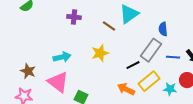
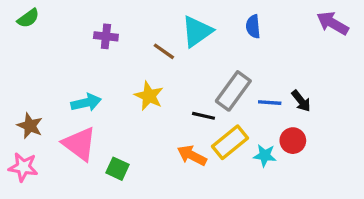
blue semicircle: (163, 29) -> (253, 26), moved
yellow star: (100, 53) -> (149, 96), turned -30
black line: (133, 65) -> (204, 116), turned 40

